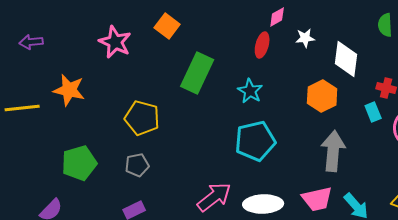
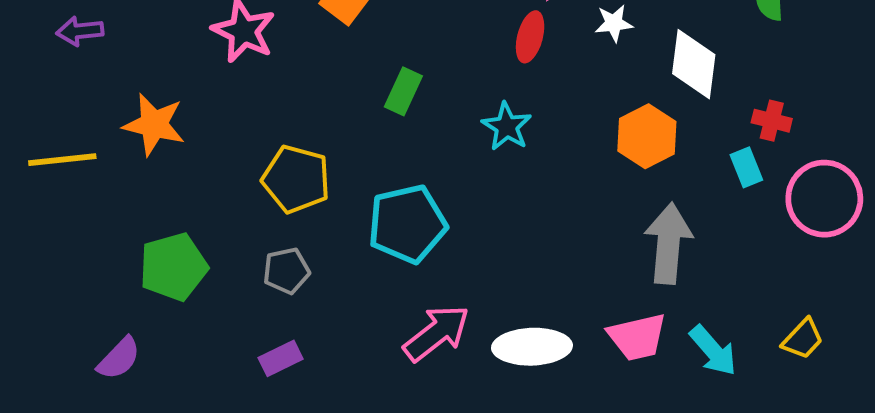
green rectangle: (197, 73) -> (403, 91), size x0.6
cyan pentagon: (255, 141) -> (407, 224), moved

